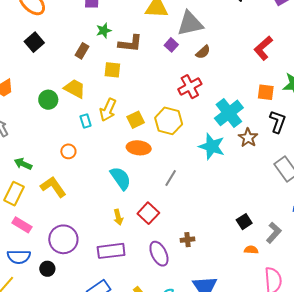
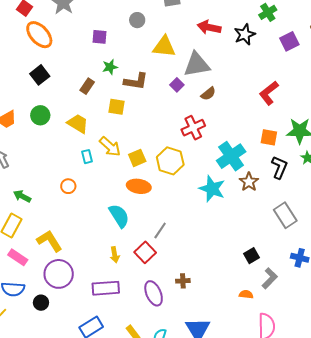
green circle: (48, 100) -> (40, 115), moved
yellow arrow: (108, 110) -> (110, 147), turned -75
gray line: (171, 178) -> (160, 230), moved
yellow L-shape: (53, 187) -> (49, 241), moved
black square: (244, 222) -> (252, 256), moved

